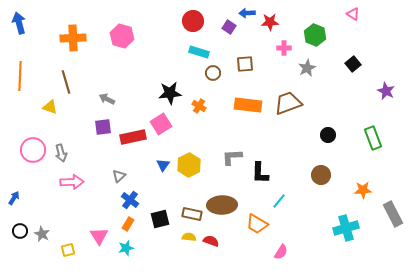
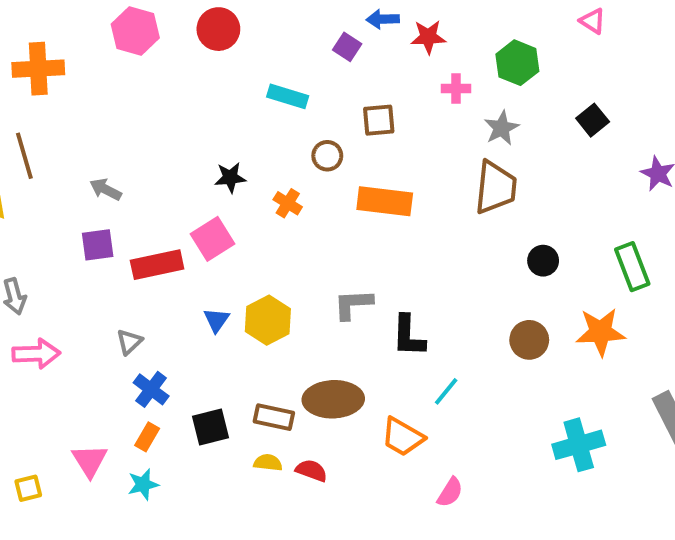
red circle: (193, 21) -> (218, 29), moved
pink hexagon: (122, 36) -> (135, 31), moved
brown circle: (213, 73) -> (327, 156), moved
black star: (170, 93) -> (230, 178), size x0.7
brown trapezoid: (288, 103) -> (496, 187), moved, turned 116
orange star: (363, 190) -> (600, 332), moved, size x1.4

